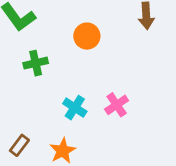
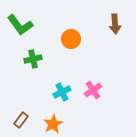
cyan cross: (75, 108) -> (62, 92), turned 30

